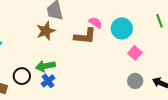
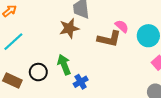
green arrow: (45, 66) -> (64, 65), turned 72
blue cross: (48, 81) -> (81, 82), moved

